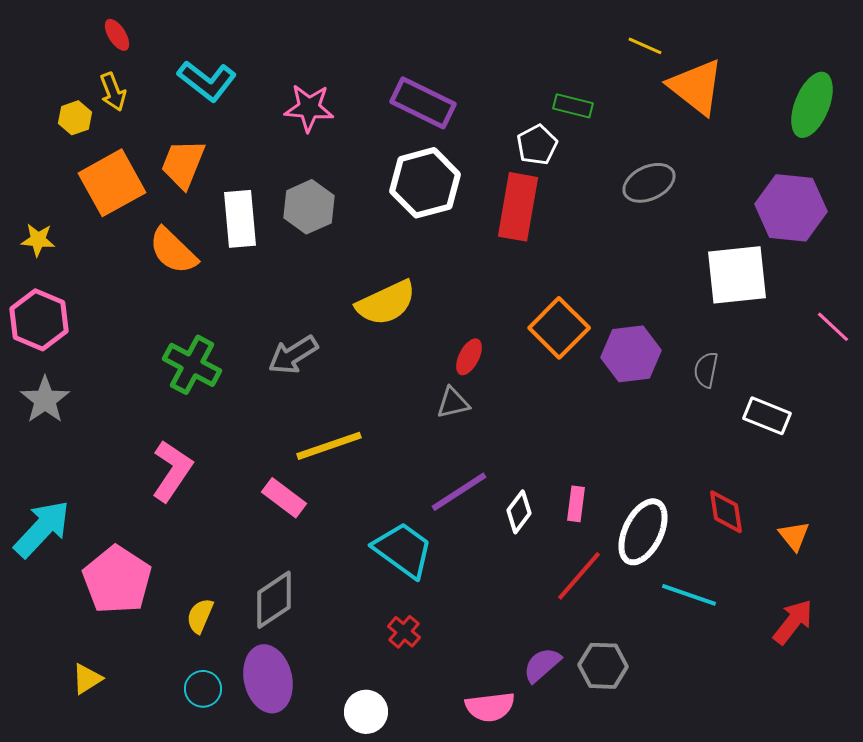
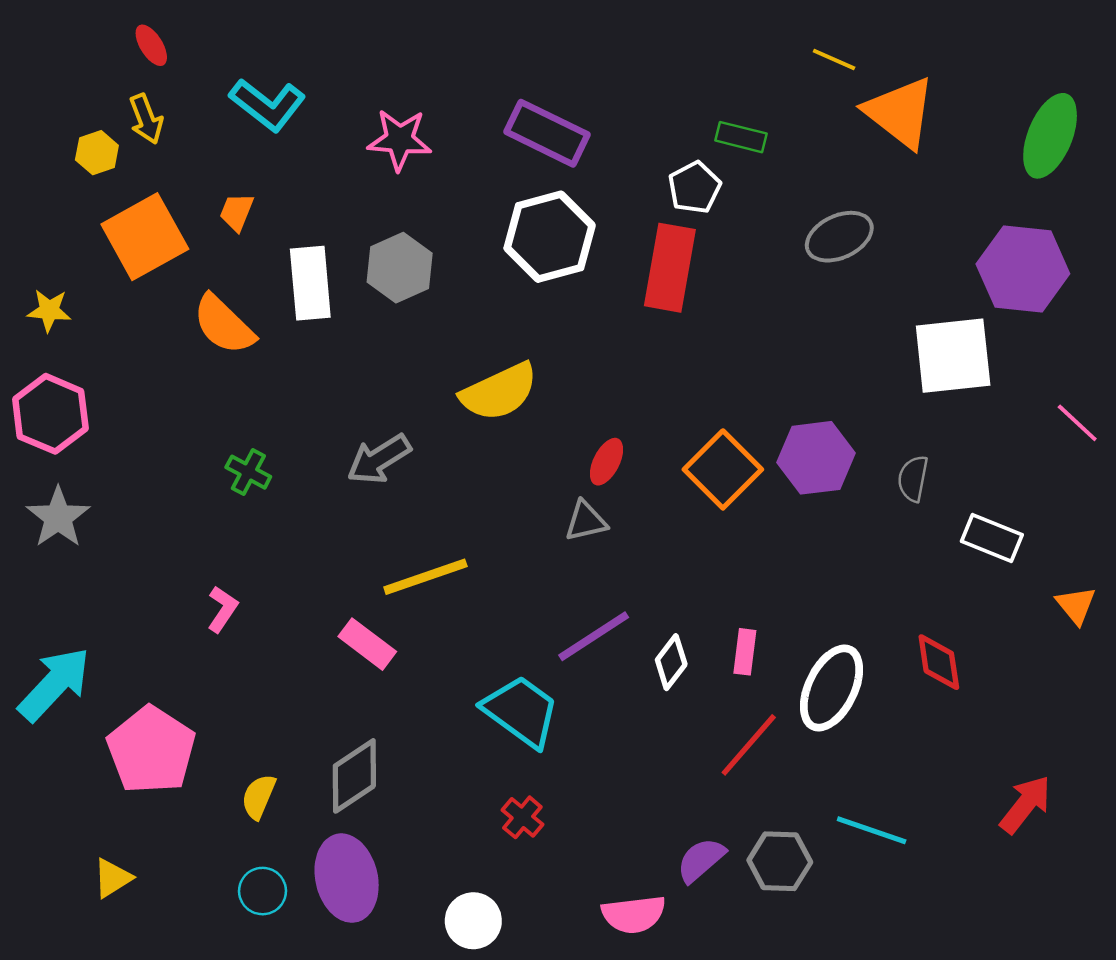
orange trapezoid: (183, 164) -> (237, 212), size x0.6
orange square: (559, 328) -> (723, 469), moved
green cross: (192, 365) -> (248, 472), size x0.6
pink L-shape: (172, 471) -> (222, 609), size x0.6
orange triangle: (794, 536) -> (1076, 605), moved
cyan line: (689, 595) -> (872, 830), moved

